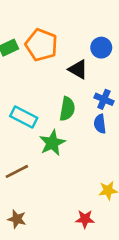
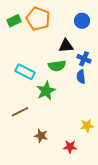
black triangle: (78, 69) -> (66, 46), moved, turned -35
green semicircle: (67, 109) -> (57, 66), turned 72
brown star: (17, 219) -> (41, 136), moved

